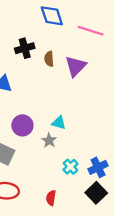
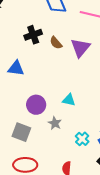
brown semicircle: (49, 59) -> (56, 43), turned -32
gray star: (49, 140) -> (55, 123), moved

